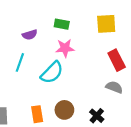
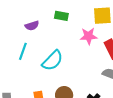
pink star: (65, 48) -> (89, 36), moved

